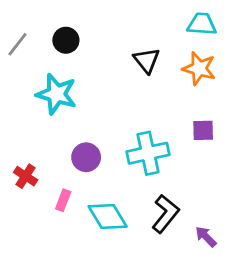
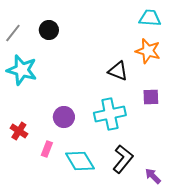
black triangle: (147, 60) -> (118, 71), moved, turned -30
cyan star: (56, 94) -> (22, 70), moved

